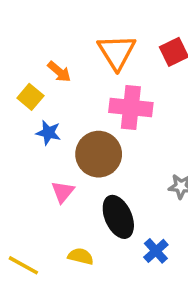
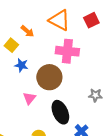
orange triangle: (117, 52) -> (59, 20), turned -30

